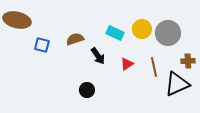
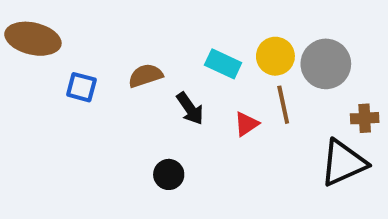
brown line: (154, 67) -> (283, 105), moved

